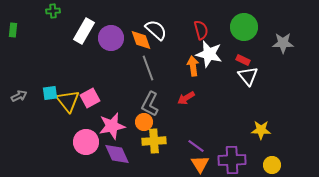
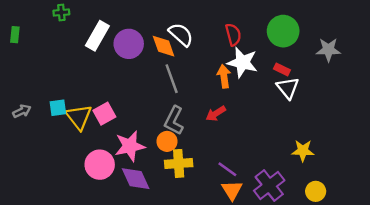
purple cross: (232, 160) -> (269, 186), turned -36

